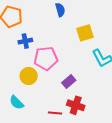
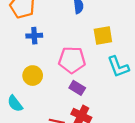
pink pentagon: (46, 58) -> (72, 60), moved
purple rectangle: (69, 82) -> (77, 88), turned 64

